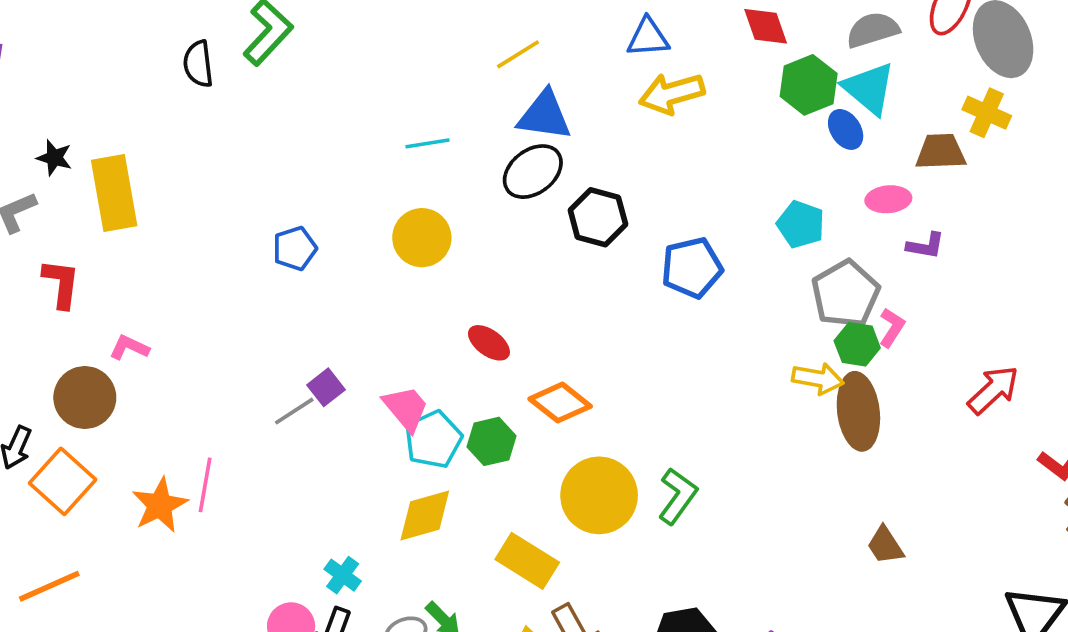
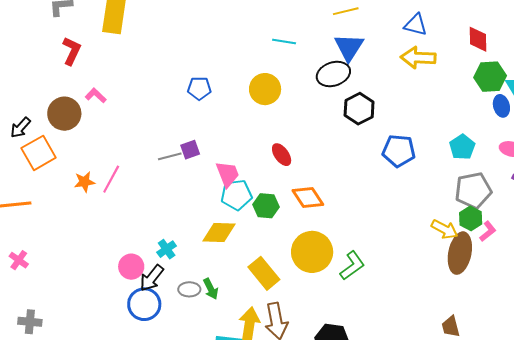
blue triangle: (544, 116) -> (349, 47), turned 36
blue pentagon: (295, 248) -> (199, 88), moved
pink L-shape: (892, 328) -> (488, 231), moved
orange star: (160, 505) -> (84, 182), size x0.7

